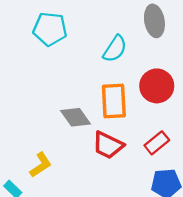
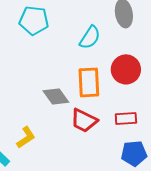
red rectangle: (157, 143) -> (126, 118), turned 35

